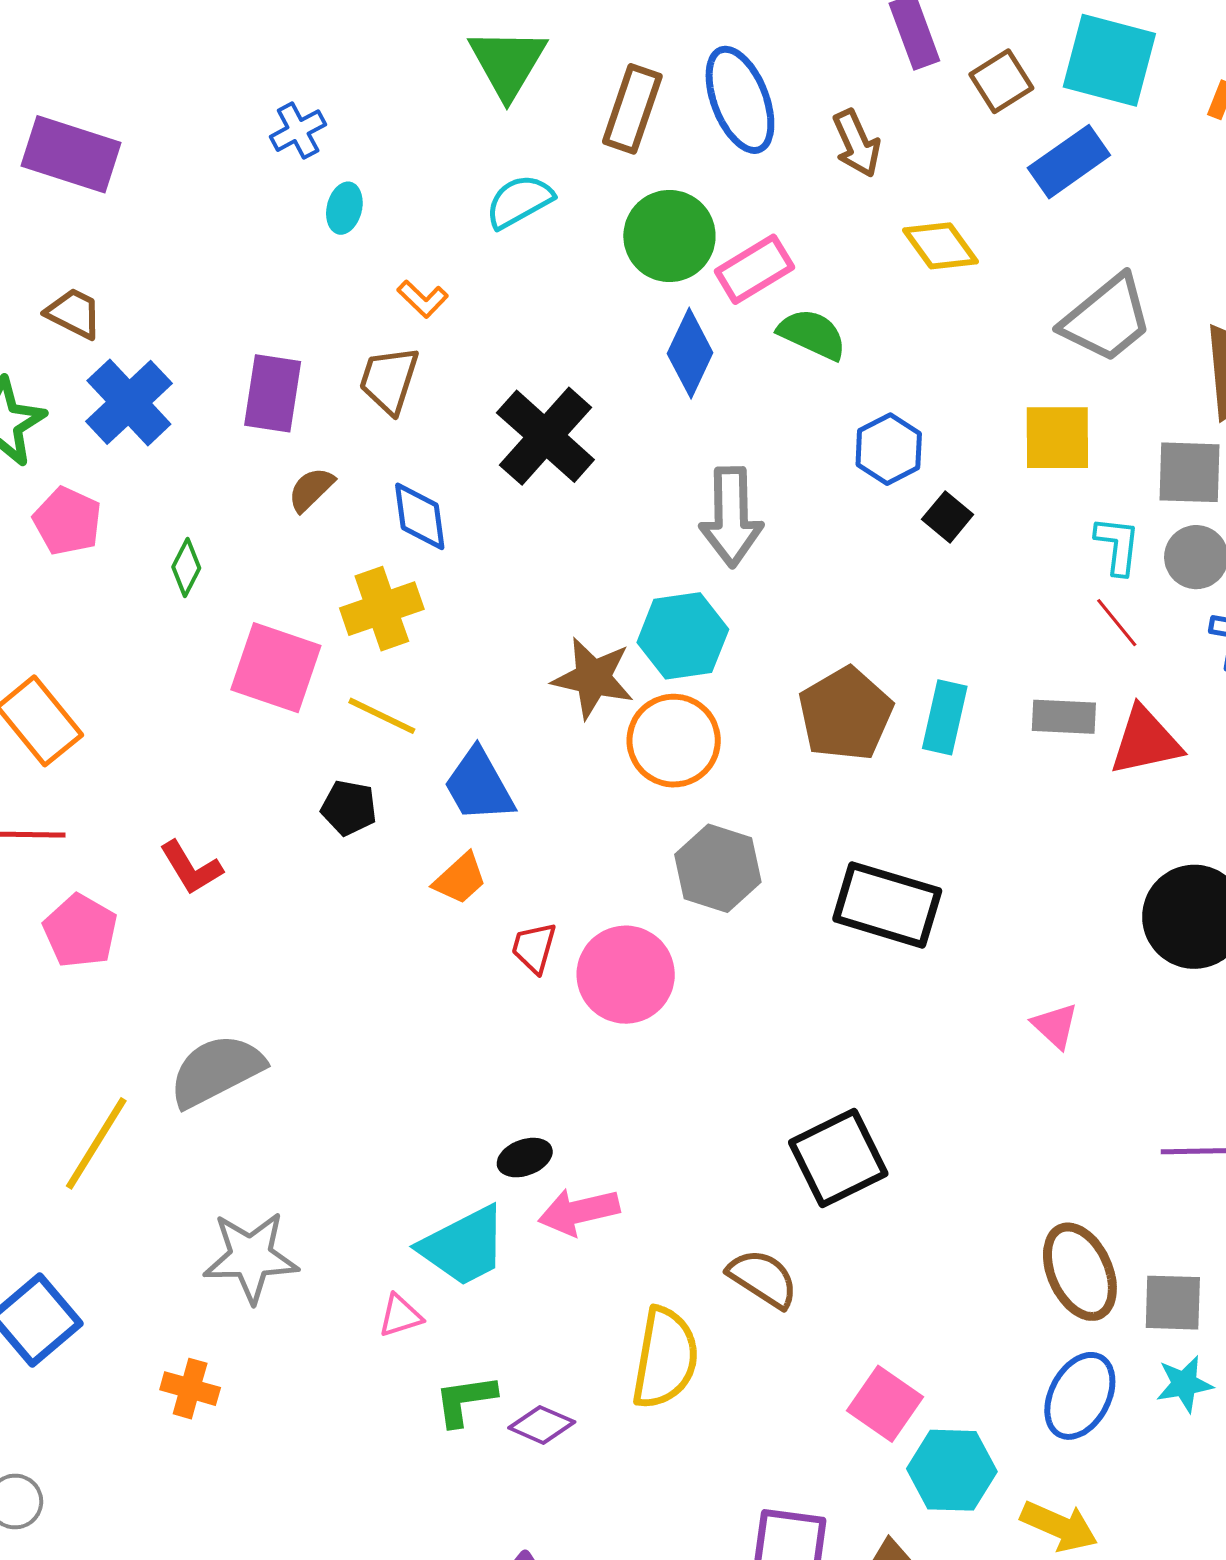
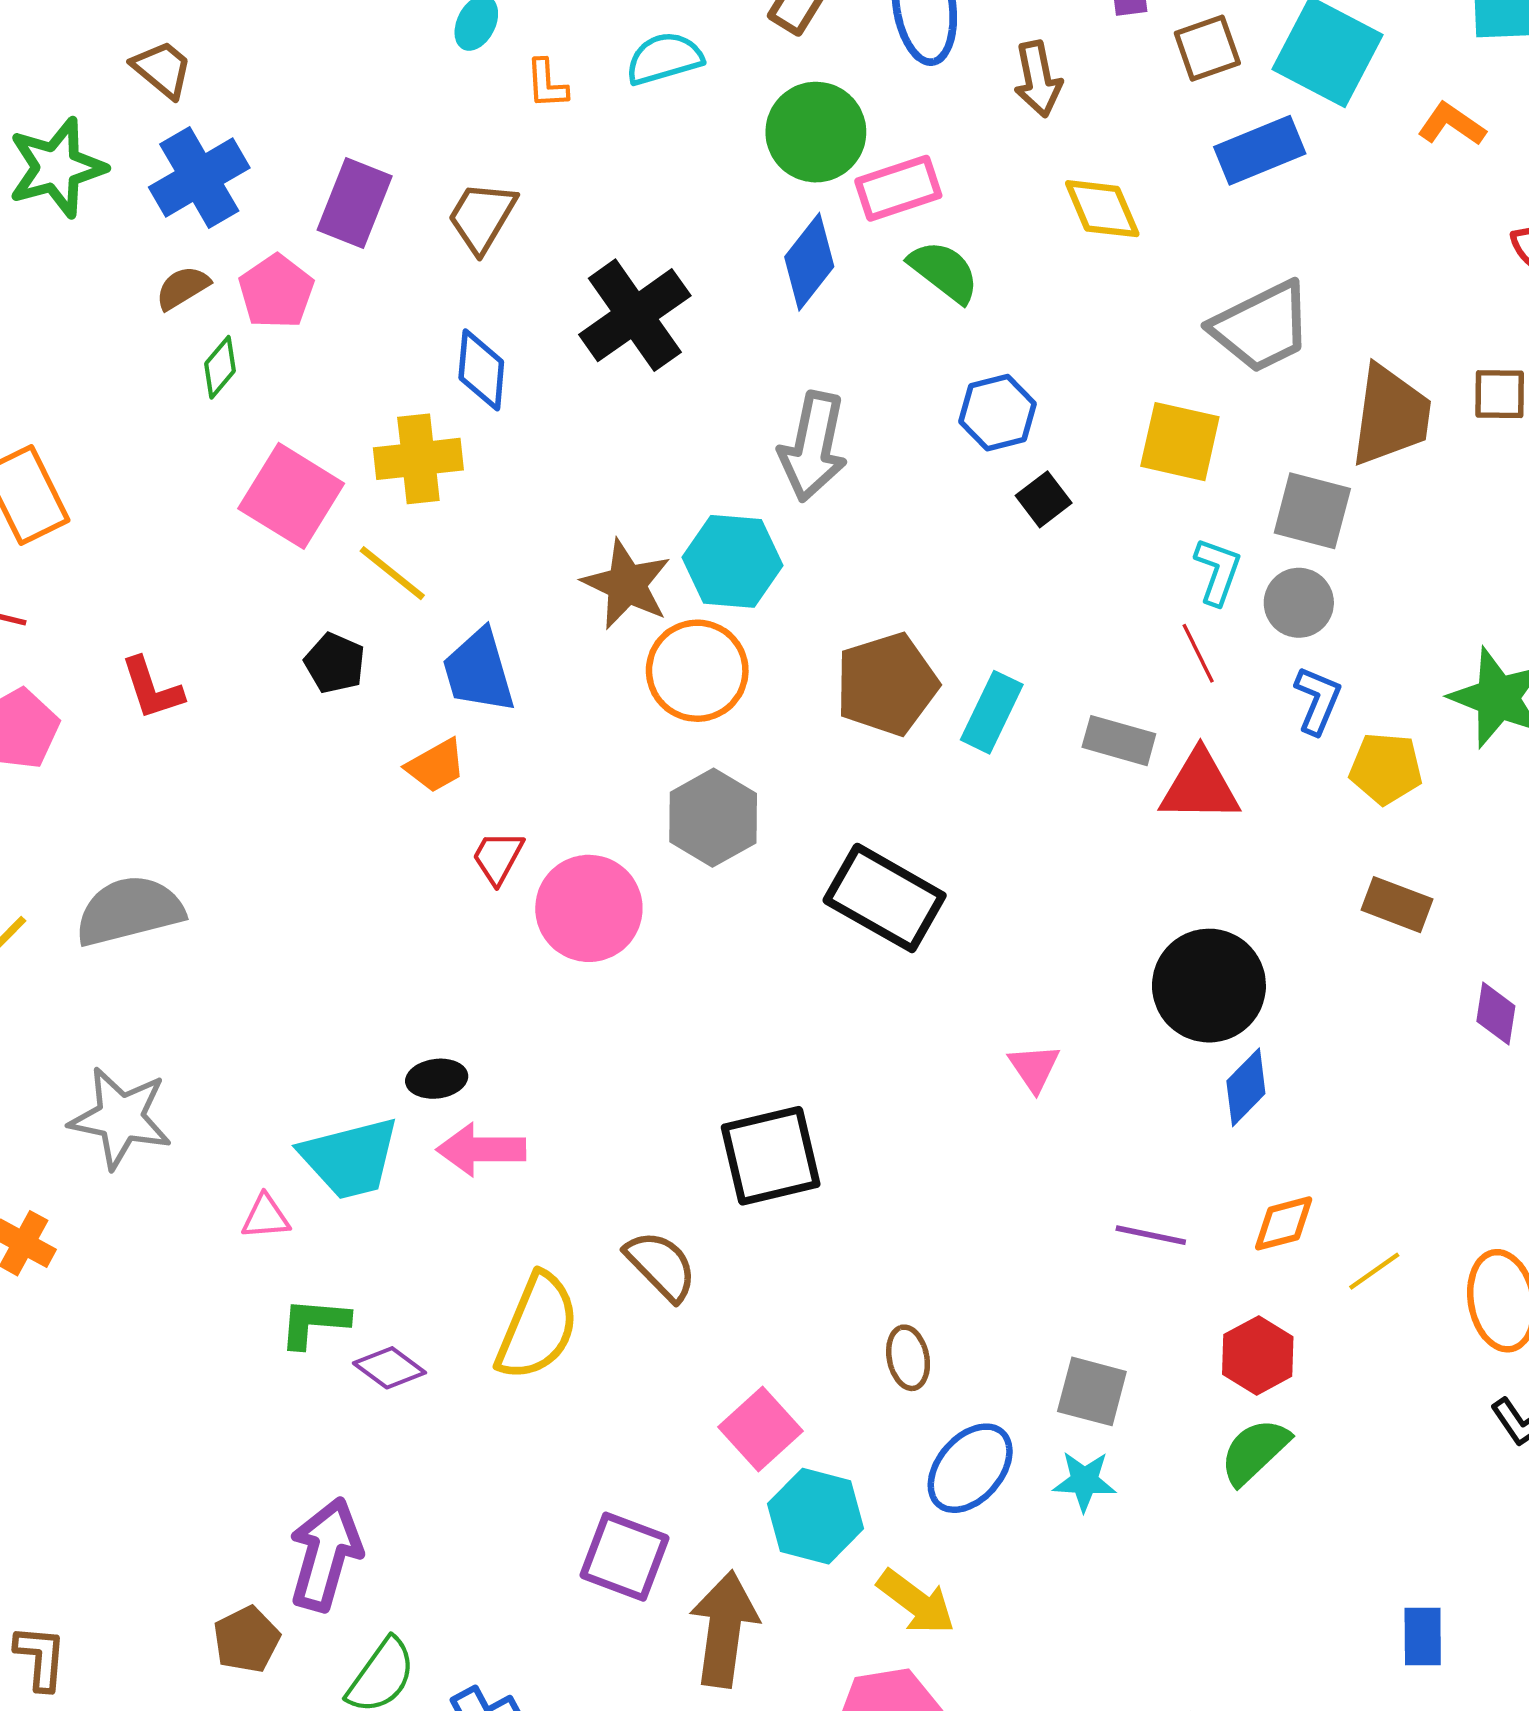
orange L-shape: (423, 299) -> (547, 84), moved, turned 30
brown semicircle: (311, 489) -> (183, 288), moved
pink pentagon: (67, 521) -> (276, 292), moved
brown ellipse: (1080, 1272) -> (908, 1358), moved, size x0.6

